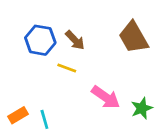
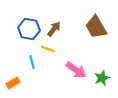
brown arrow: (75, 40) -> (54, 29), turned -98
cyan line: (44, 119) -> (32, 62), moved

